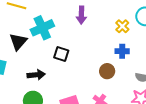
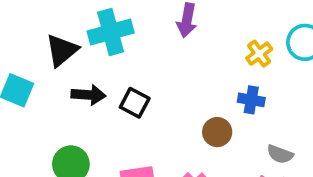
black square: (61, 54) -> (135, 103), moved
black arrow: (36, 75) -> (88, 95), moved

